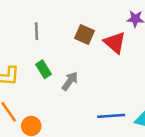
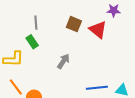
green rectangle: (43, 69) -> (32, 42), moved

